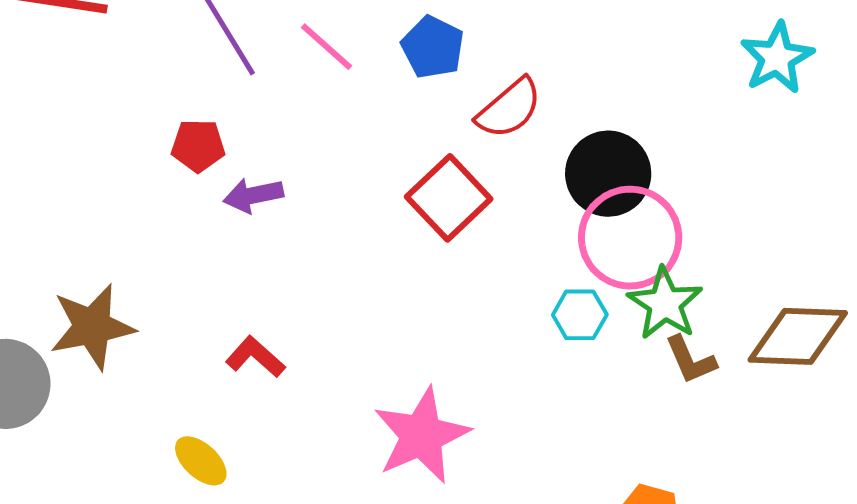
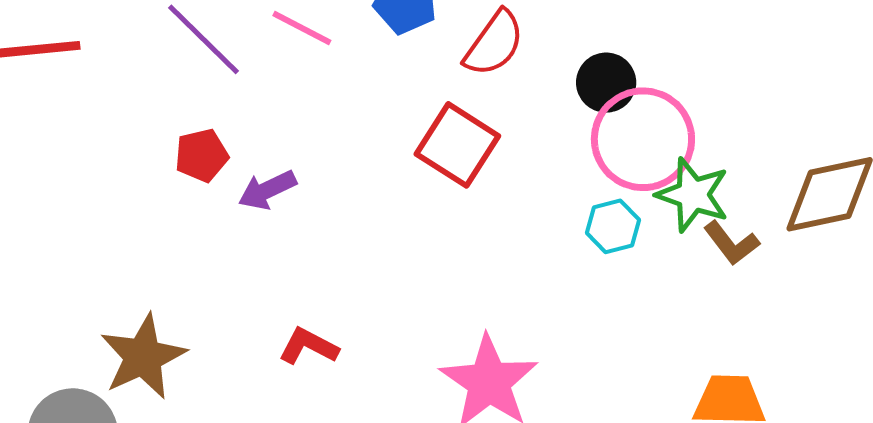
black circle: (608, 174) -> (606, 83), size x0.7

